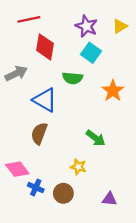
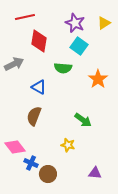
blue triangle: (45, 100) -> (39, 87), size x0.7
brown circle: (63, 193) -> (48, 174), moved

